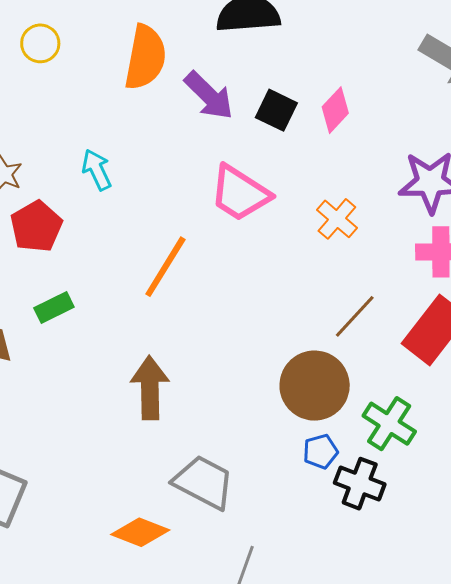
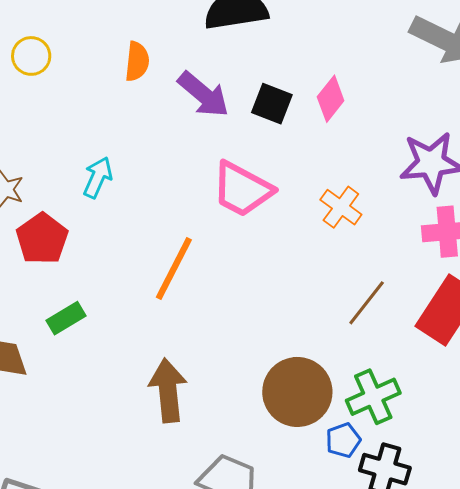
orange semicircle: (145, 57) -> (137, 61), size x0.6
cyan arrow: (97, 170) -> (98, 177), turned 54
brown circle: (315, 386) -> (297, 392), moved
green cross: (389, 424) -> (373, 397), moved, turned 38

